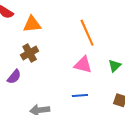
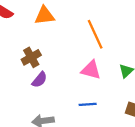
orange triangle: (32, 24) -> (45, 16), moved
purple semicircle: (14, 77) -> (39, 80), moved

